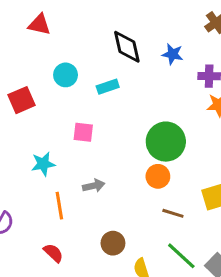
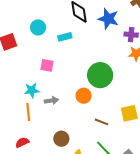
blue star: (173, 54) -> (108, 19), size x1.5
cyan star: (43, 164) -> (32, 90), moved
orange circle: (158, 176) -> (84, 96), moved
red semicircle: (53, 253) -> (22, 142), turned -72

